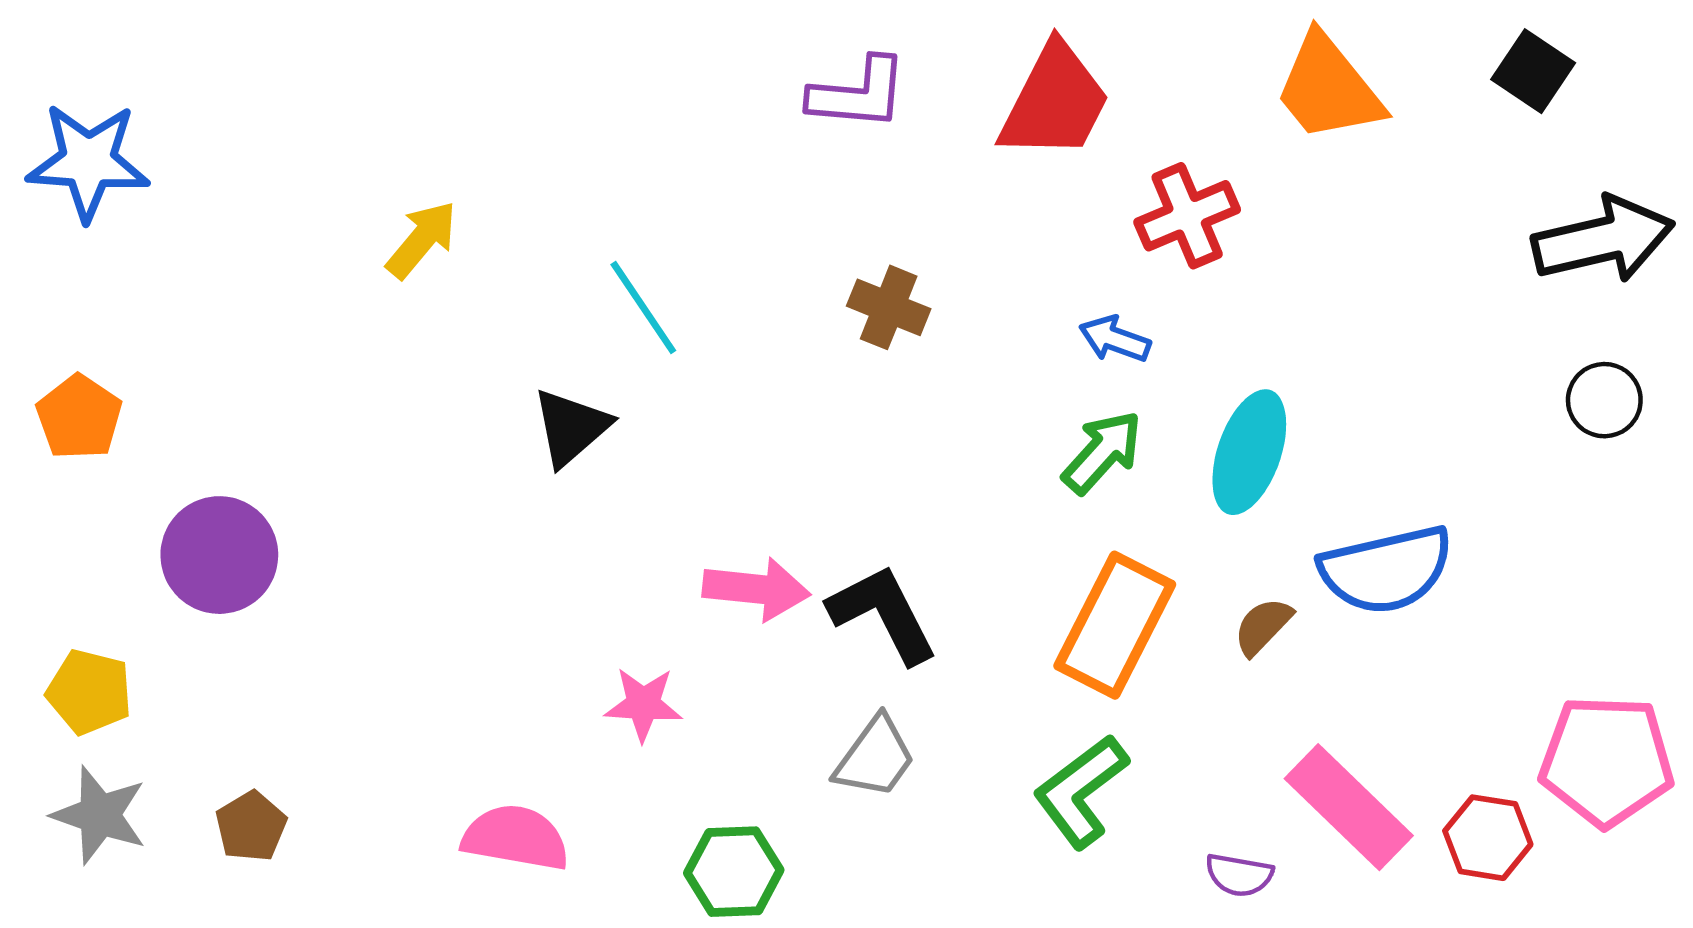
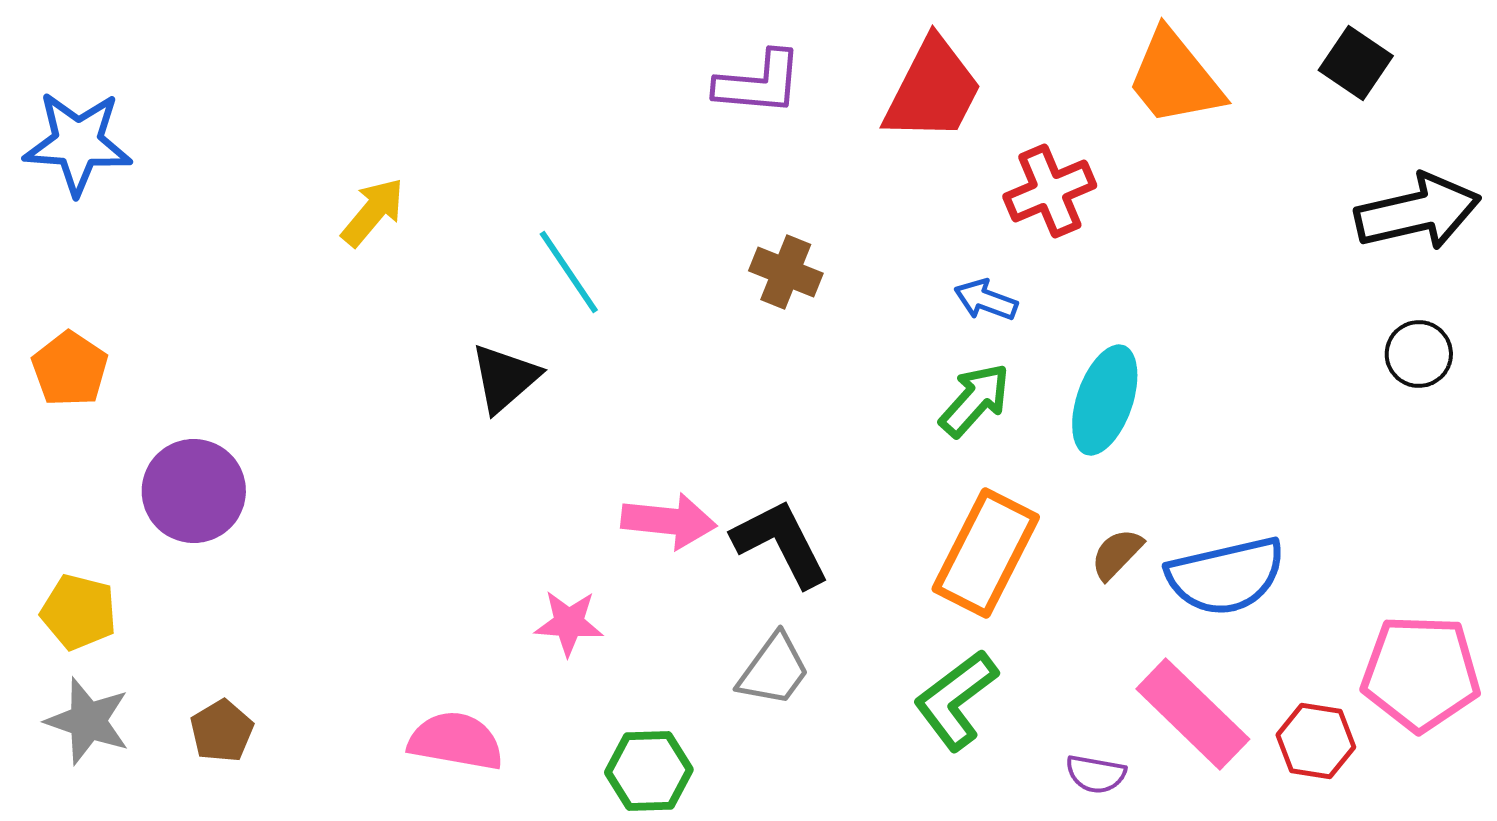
blue semicircle: (1386, 570) -> (1226, 576), moved

